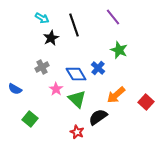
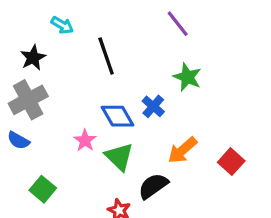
black line: (74, 25) -> (106, 56), moved
black star: (51, 38) -> (33, 58), moved
gray cross: (42, 67) -> (28, 100), moved, size x1.6

